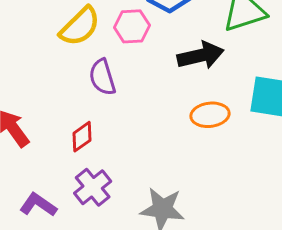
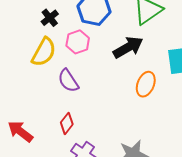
orange ellipse: (210, 115) -> (146, 84), turned -45

